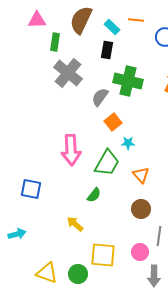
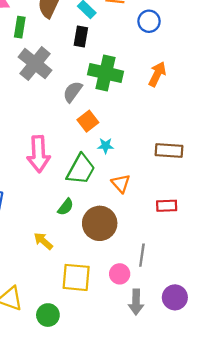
brown circle: (141, 209) -> (100, 223), moved, size x1.5
green circle: (78, 274) -> (48, 315), moved

